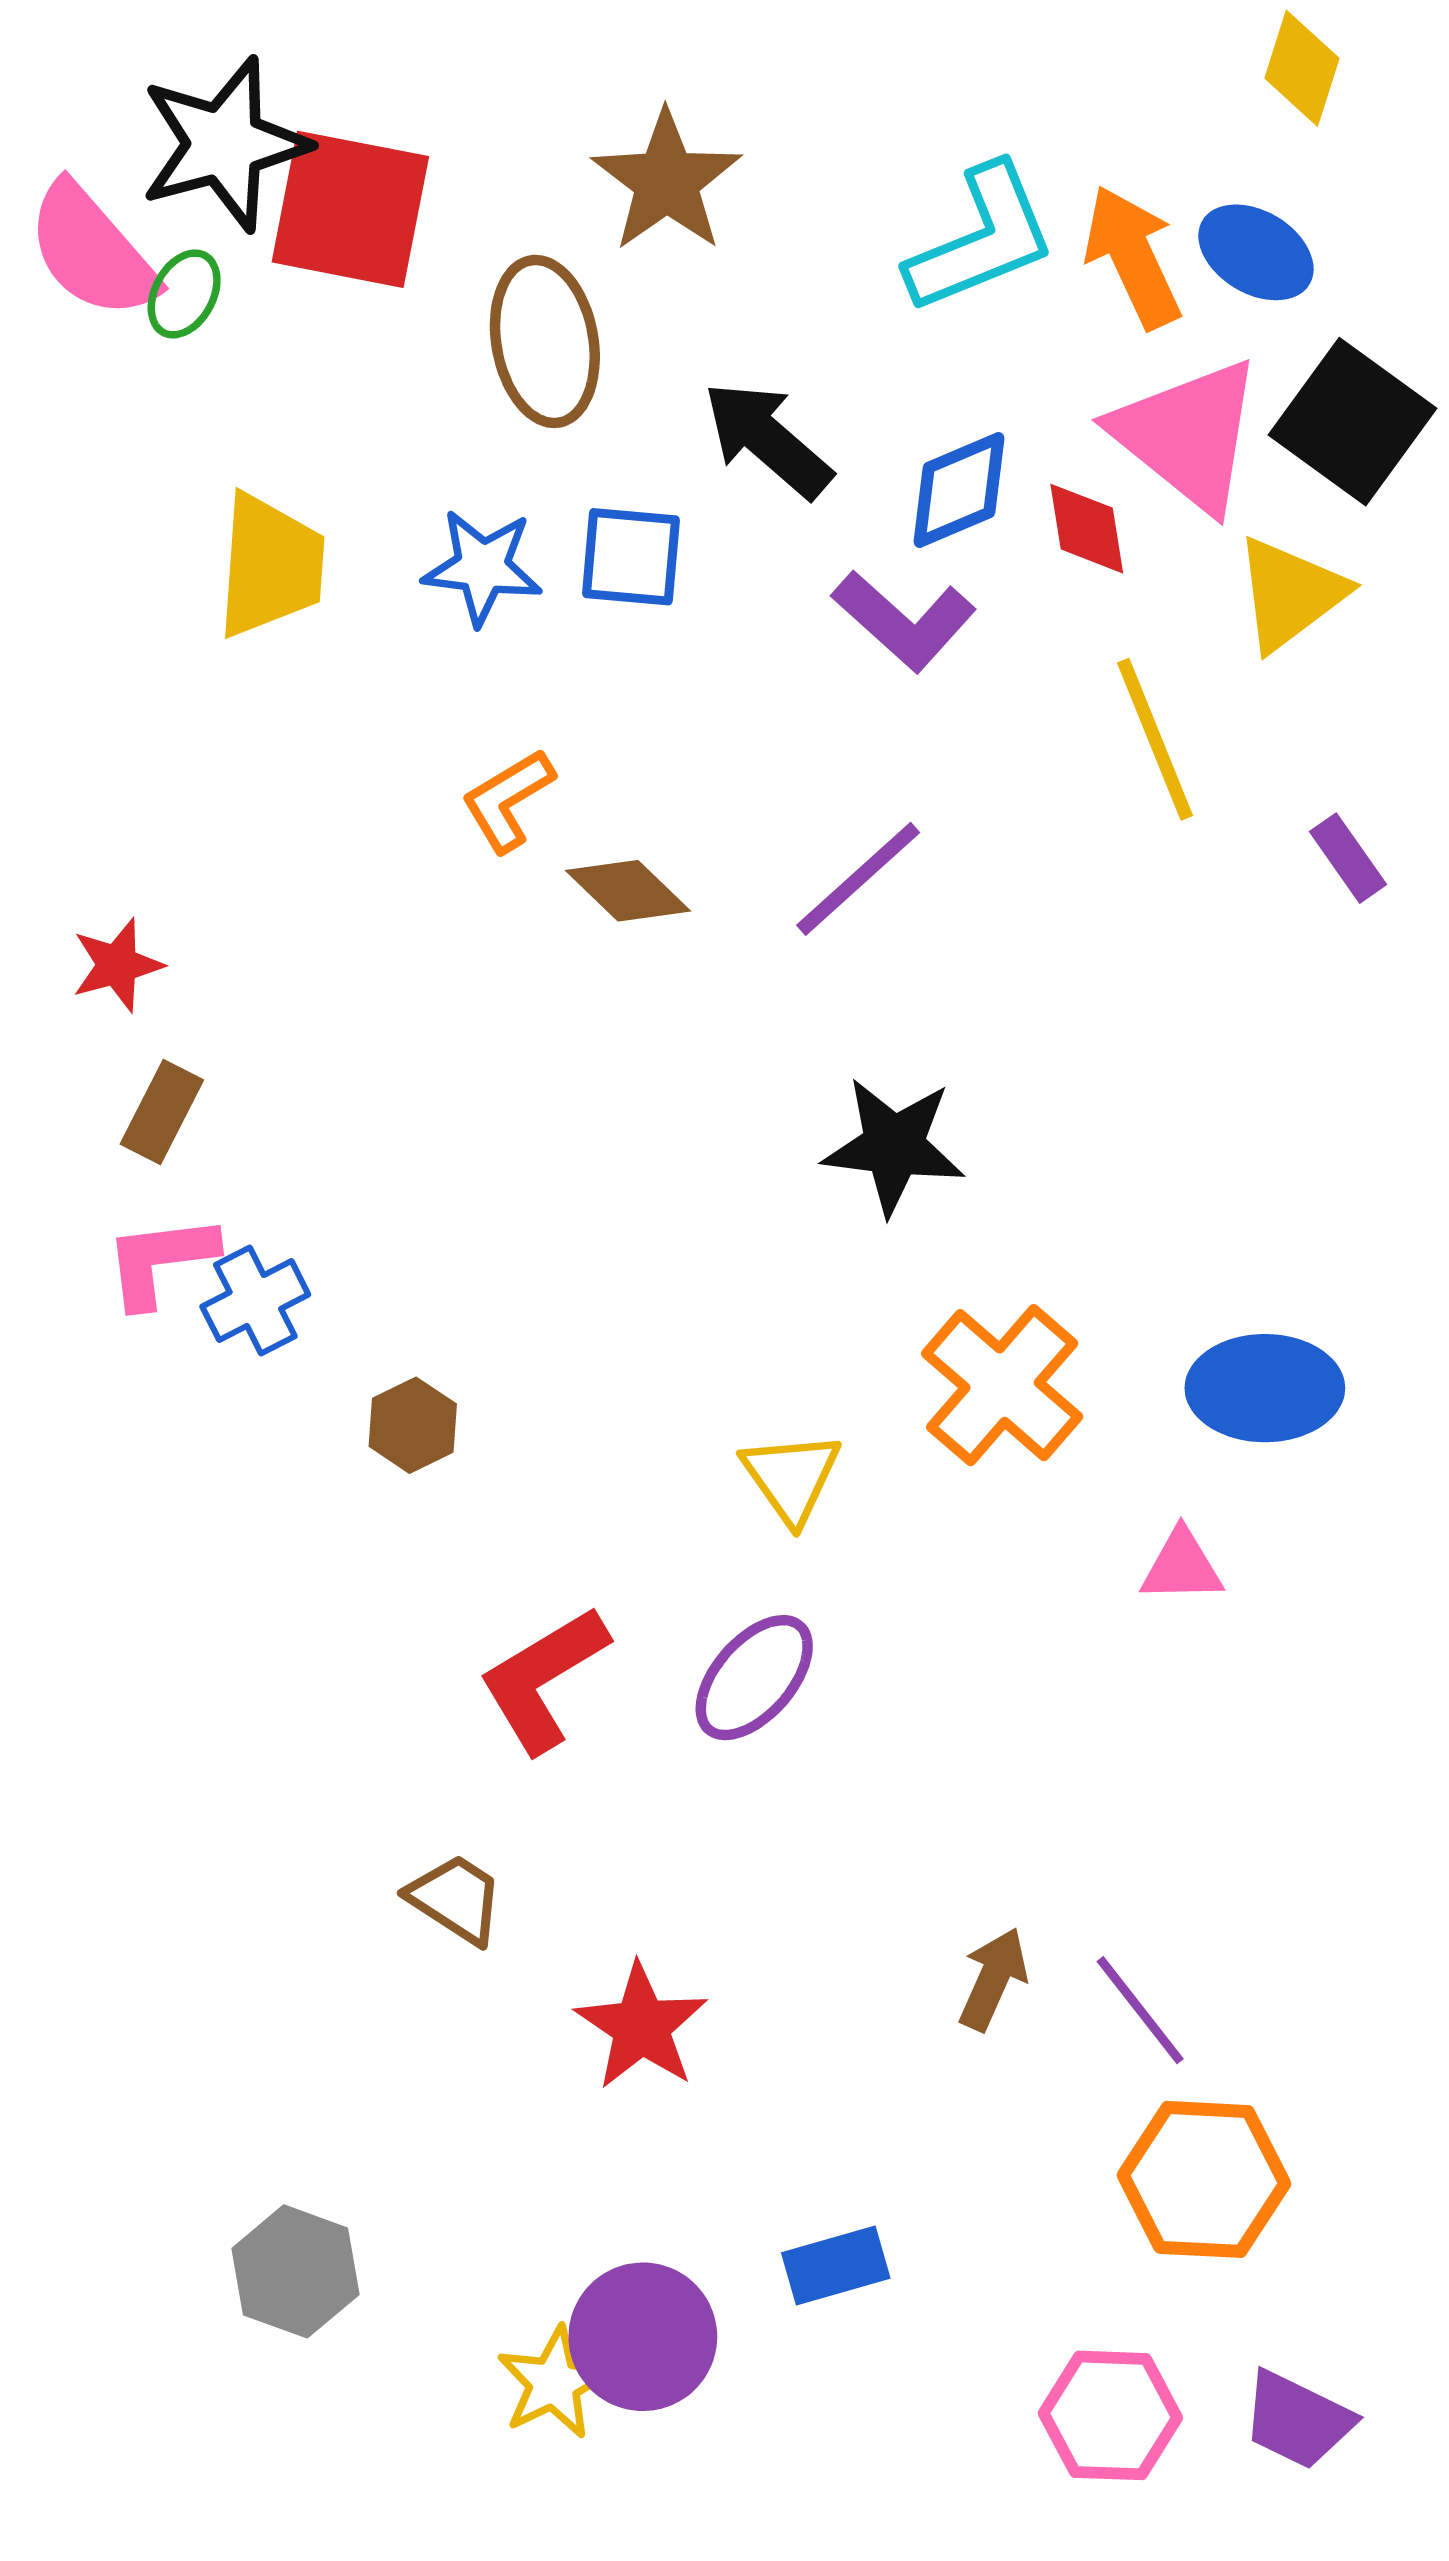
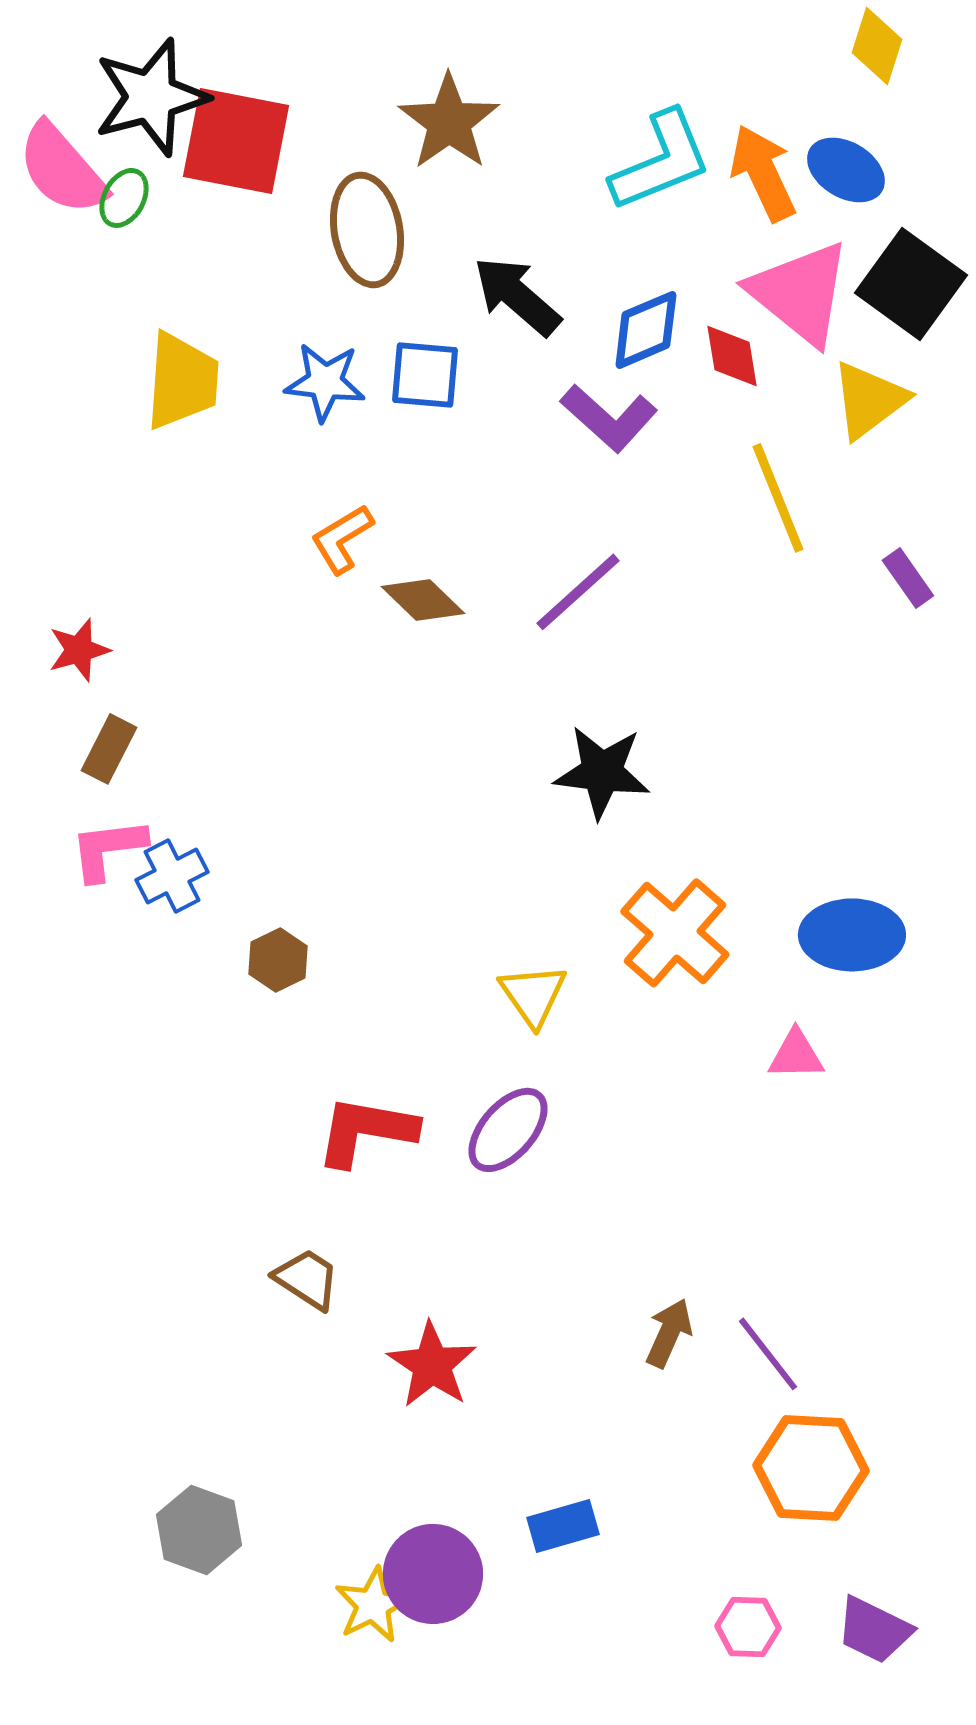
red L-shape: (543, 1679) -> (366, 1131), turned 41
pink hexagon: (1110, 2415) -> (748, 1627), size x0.7

